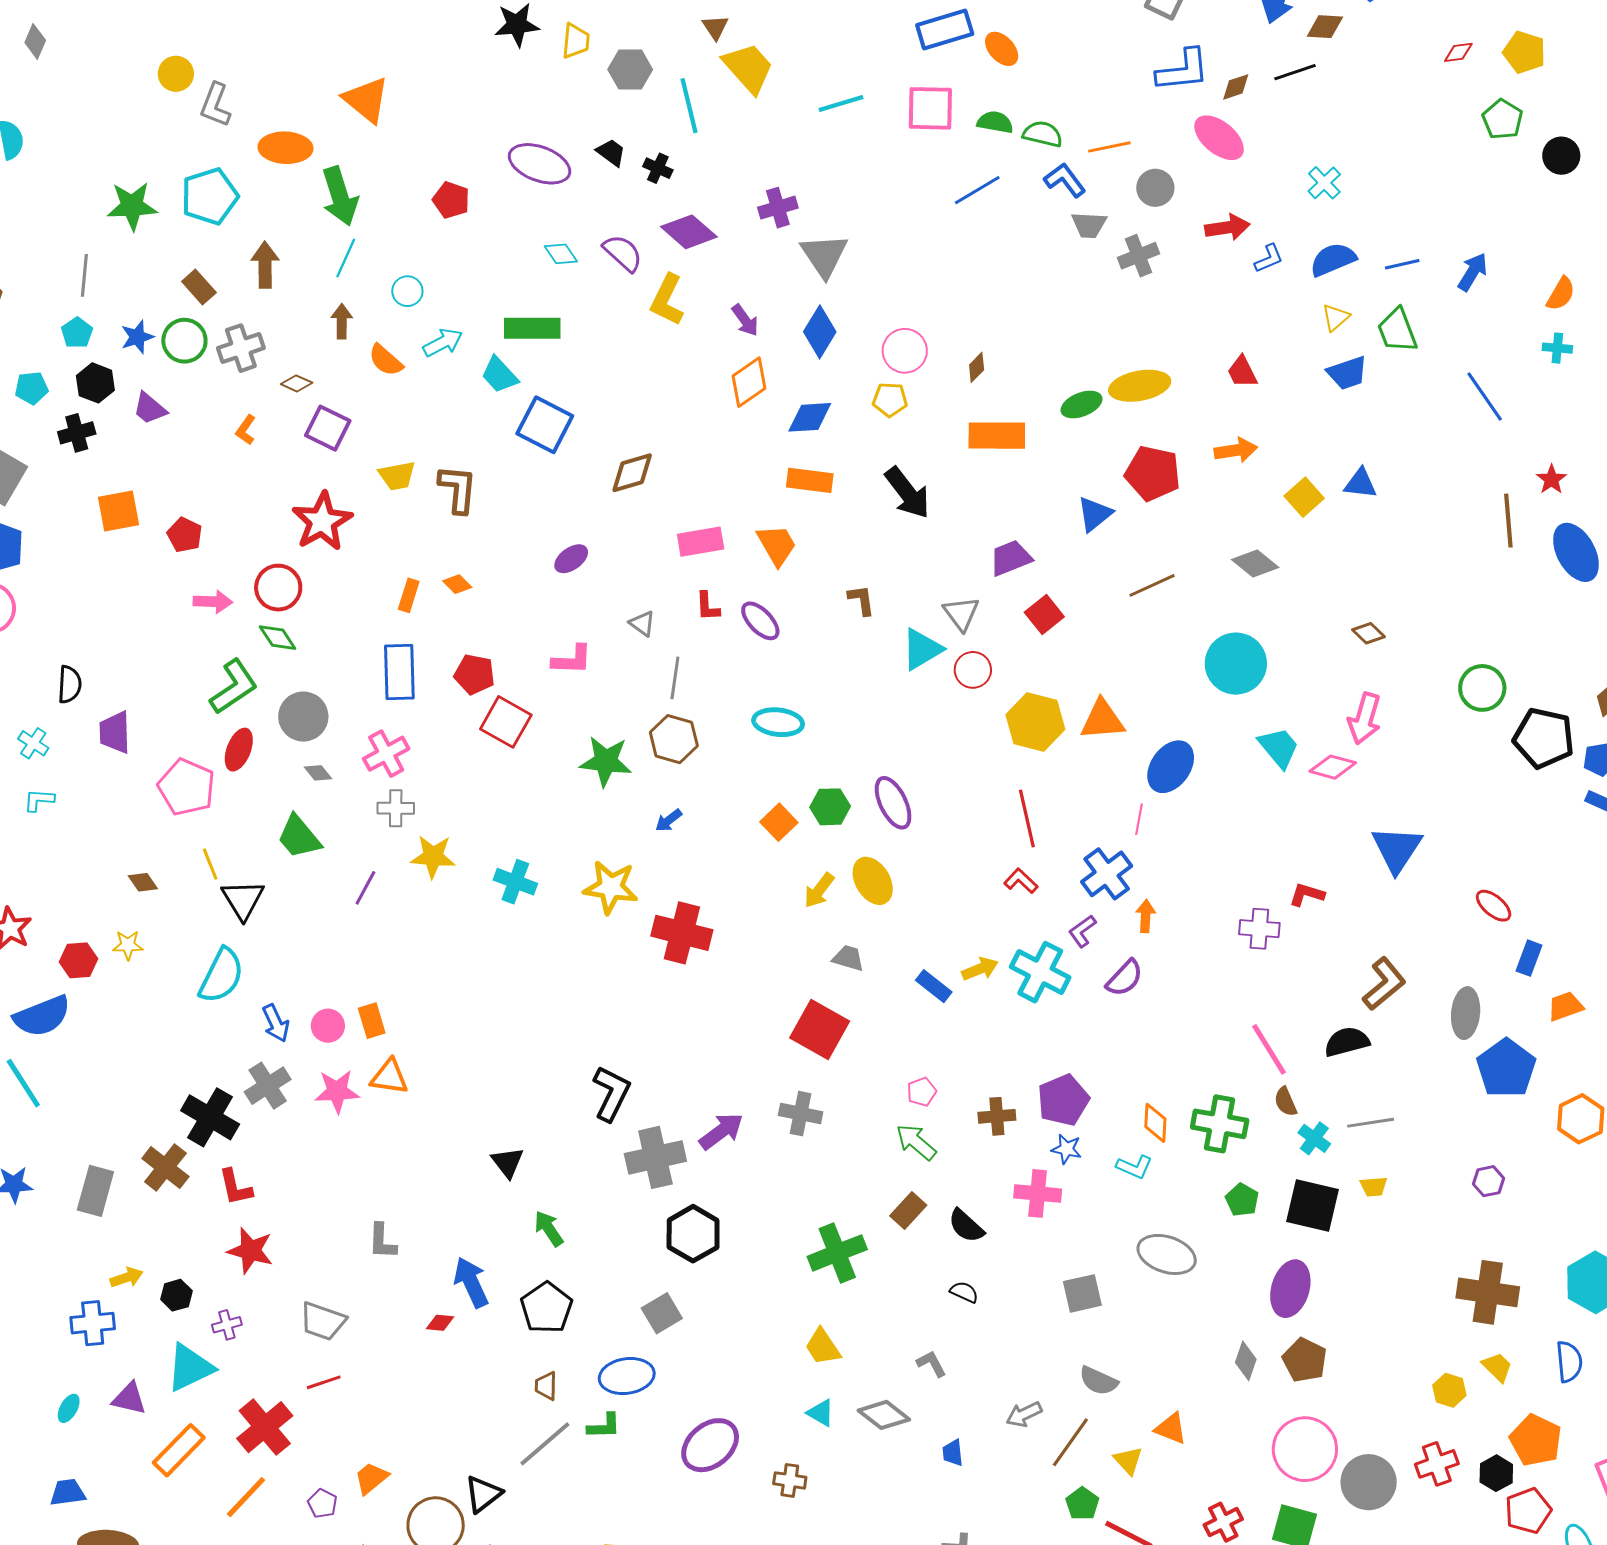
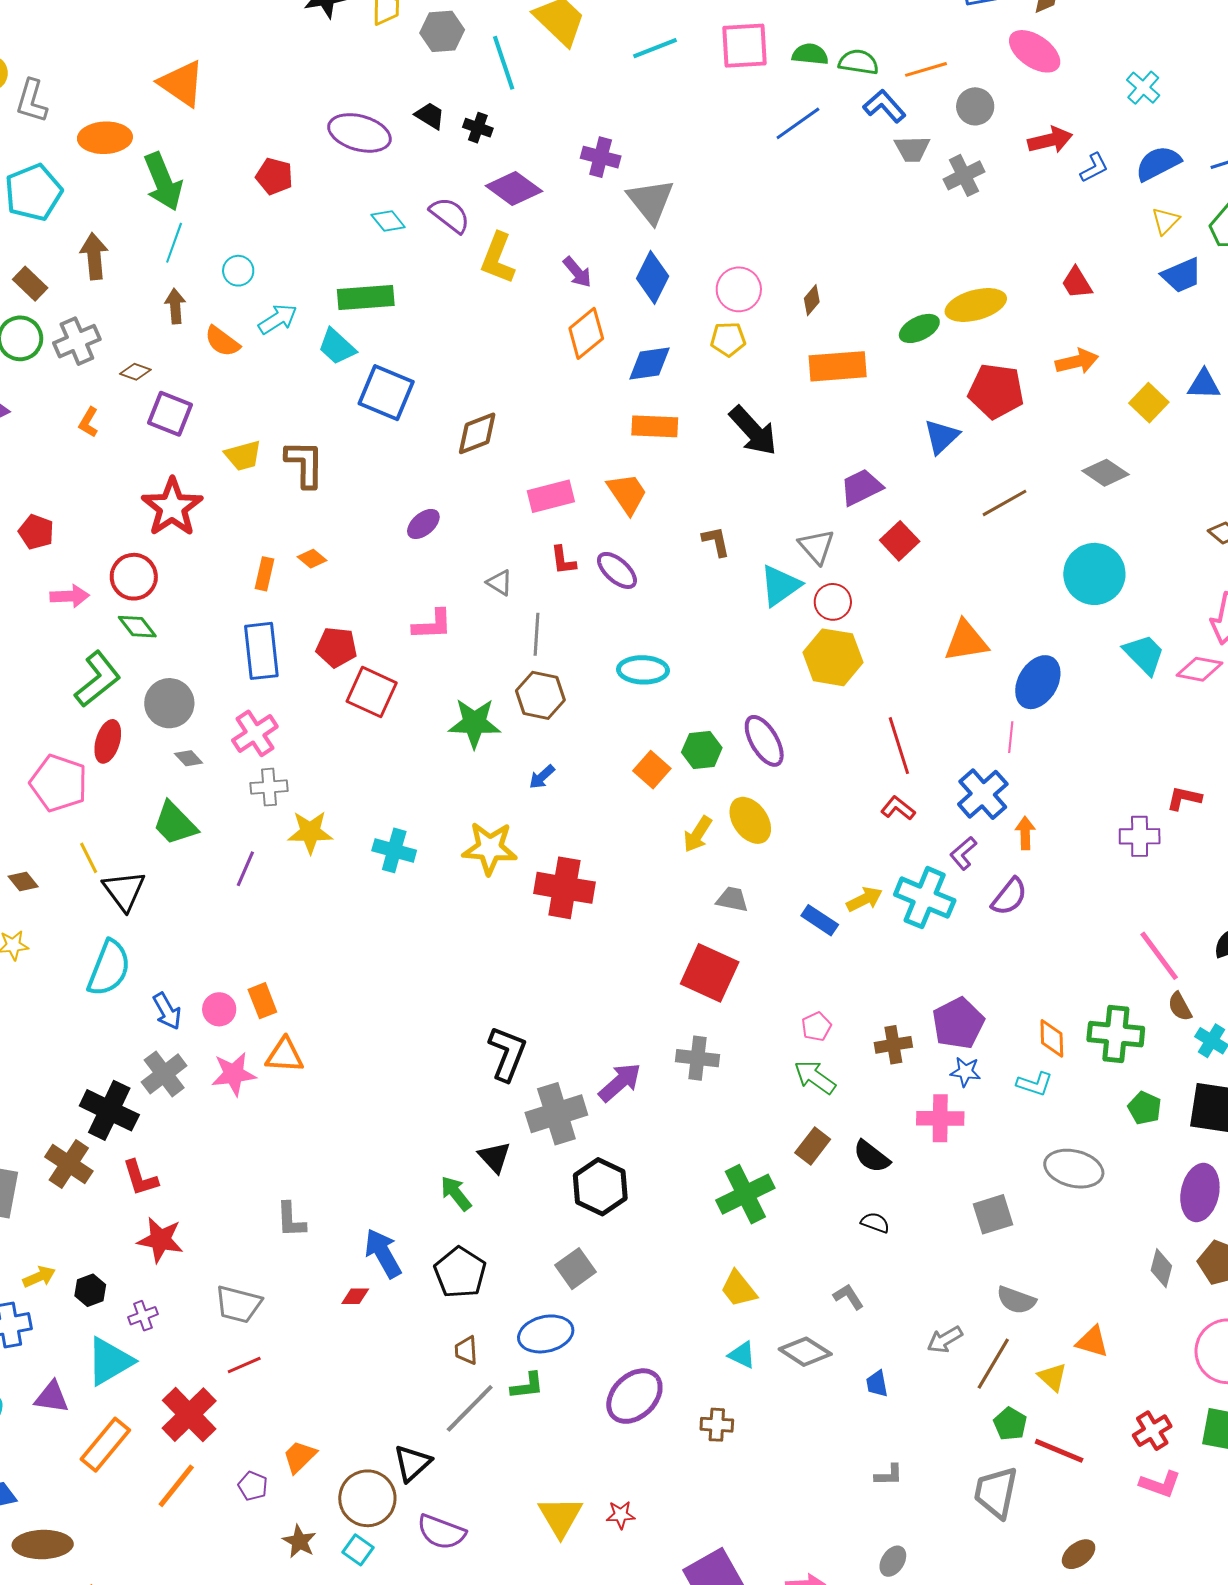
purple cross: (778, 208) -> (601, 157), turned 36
yellow hexagon: (1035, 722) -> (833, 657), moved
black triangle: (508, 1162) -> (495, 1157), moved

